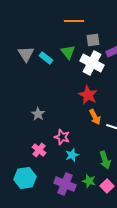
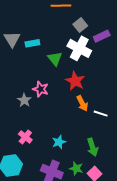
gray square: (93, 40) -> (80, 25), turned -32
green triangle: (68, 52) -> (55, 59), moved
cyan rectangle: (46, 58) -> (32, 43), turned -48
pink star: (62, 137) -> (41, 89), moved

